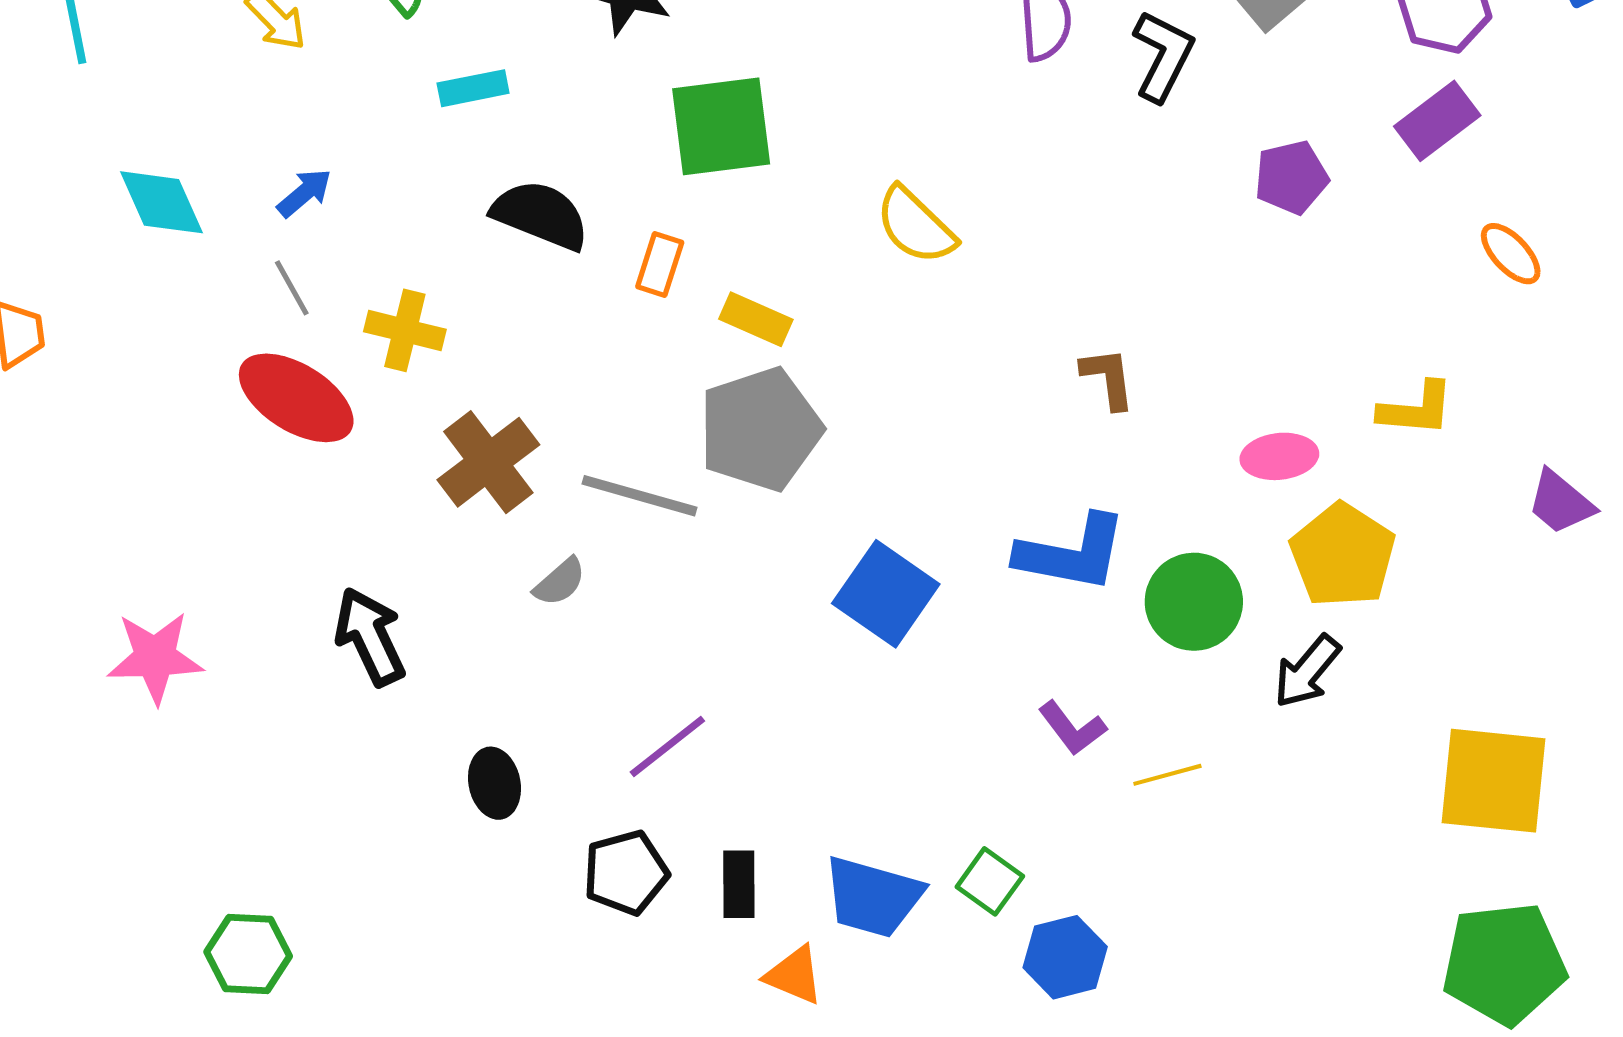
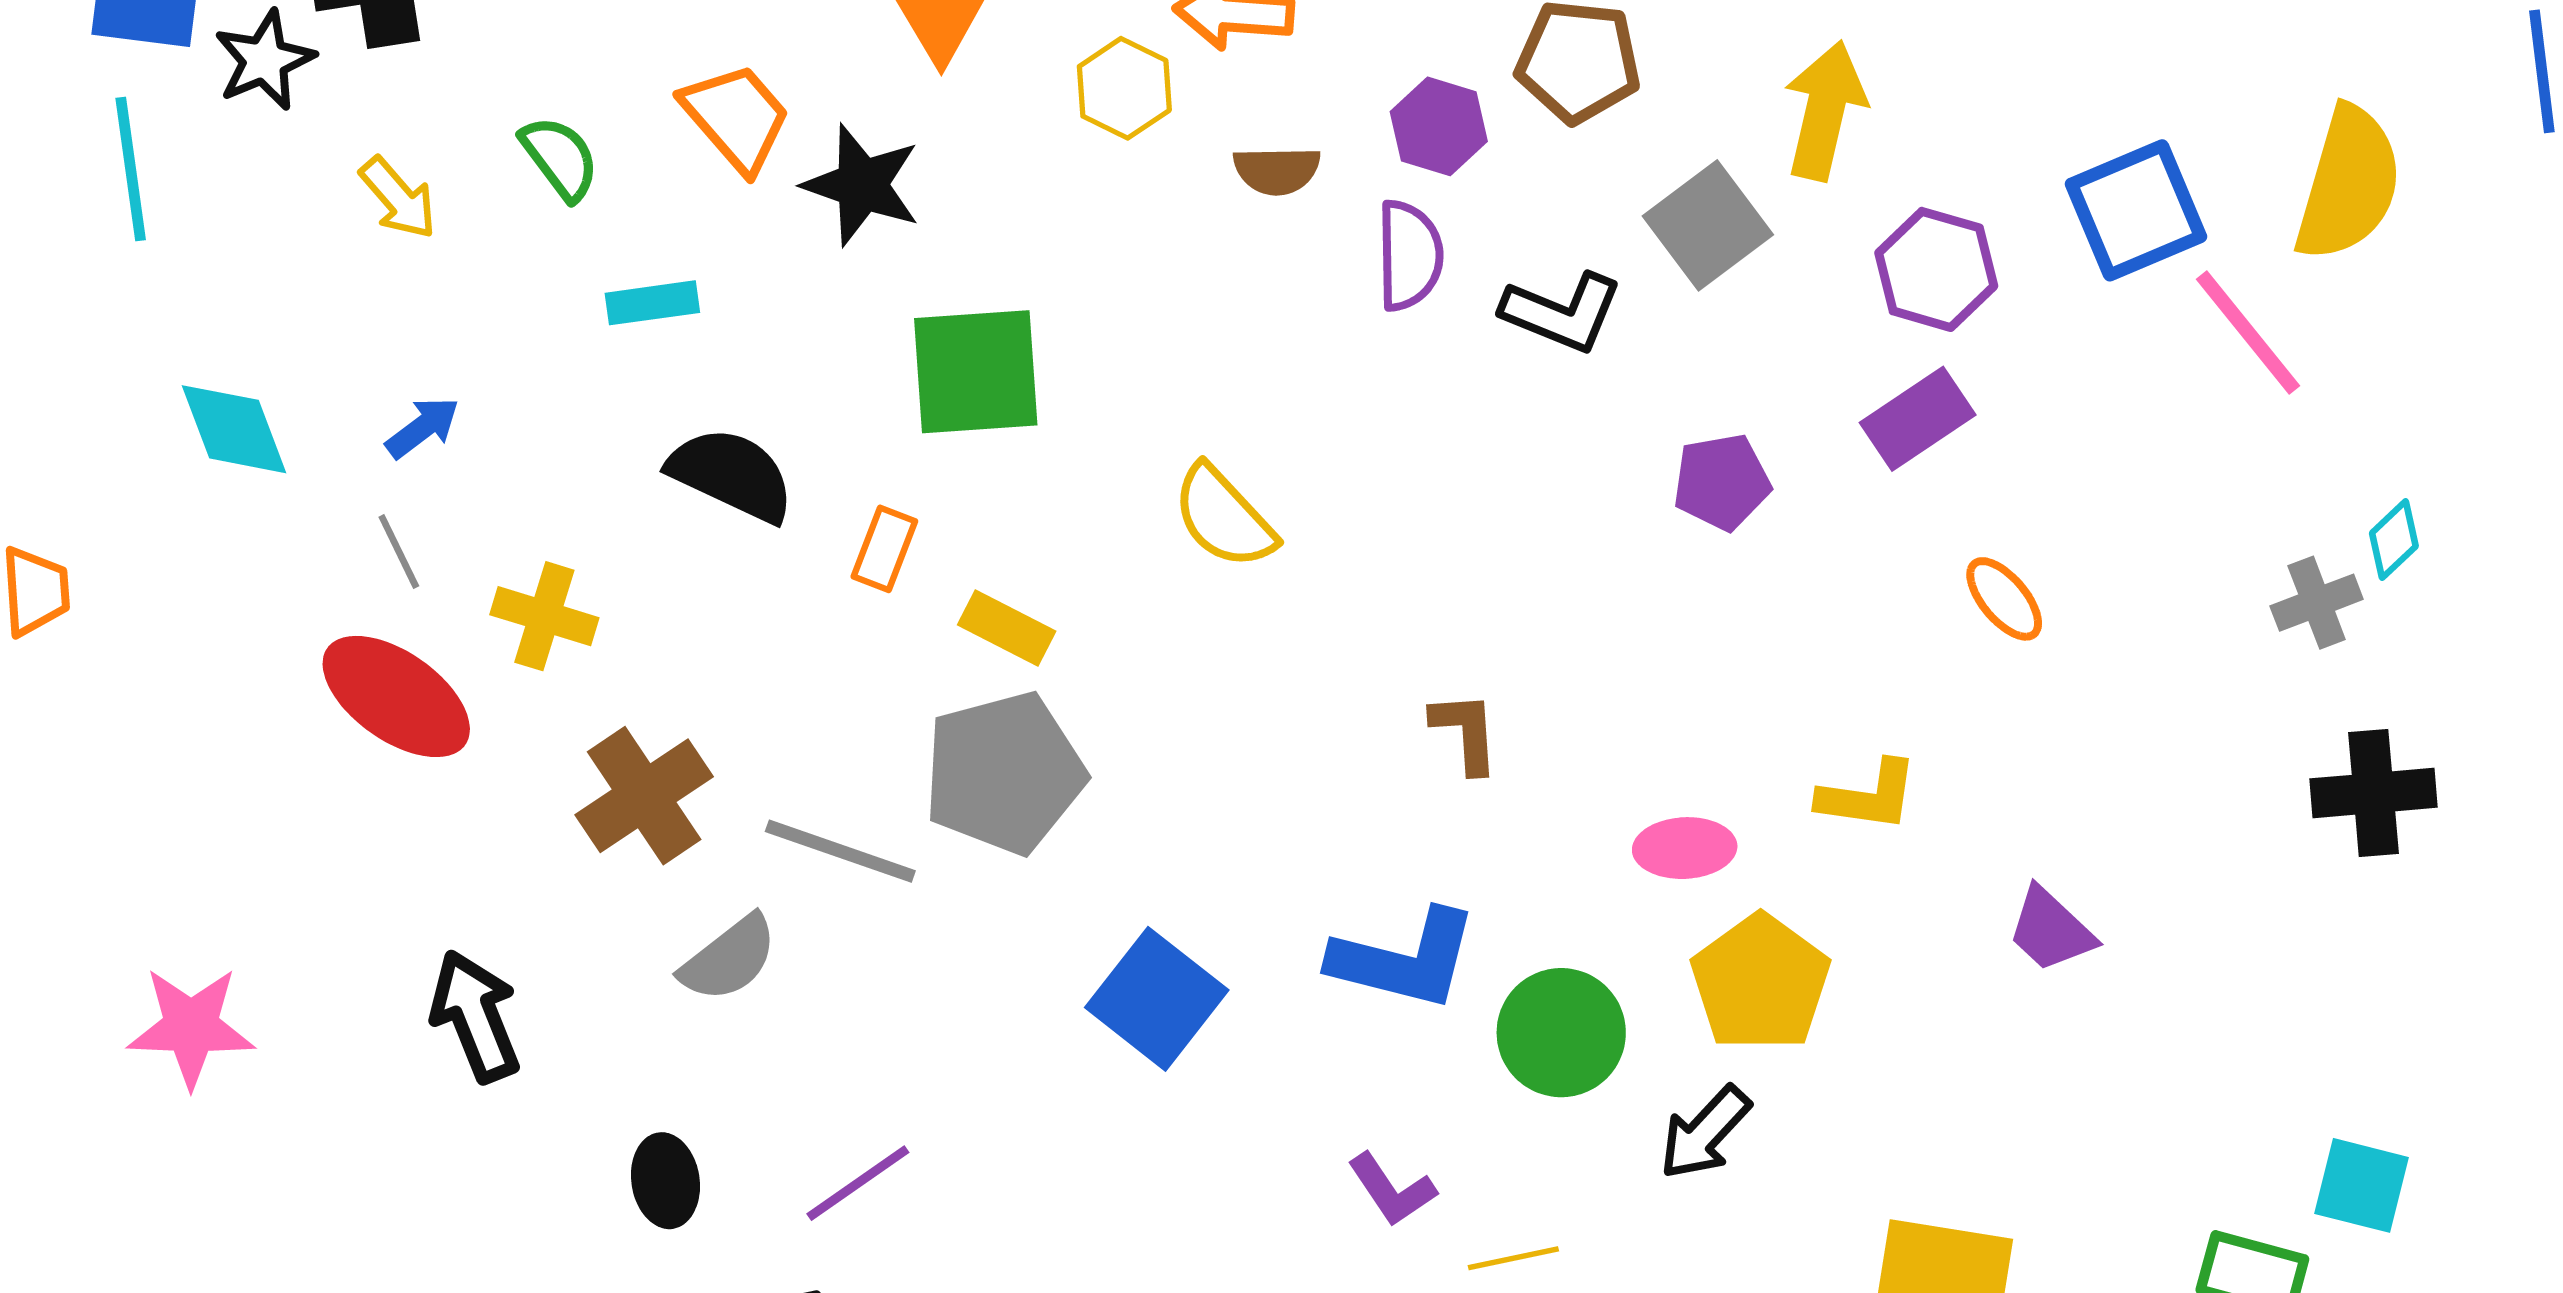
black L-shape: (1163, 56) -> (1562, 312), turned 82
gray semicircle: (560, 582) -> (729, 959), size x1.4
black ellipse: (494, 783) -> (665, 1181), moved

